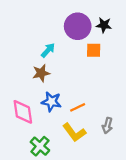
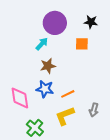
purple circle: (78, 26) -> (55, 23), moved
brown star: (41, 73) -> (48, 66), moved
yellow L-shape: (74, 132) -> (65, 116), turned 105

